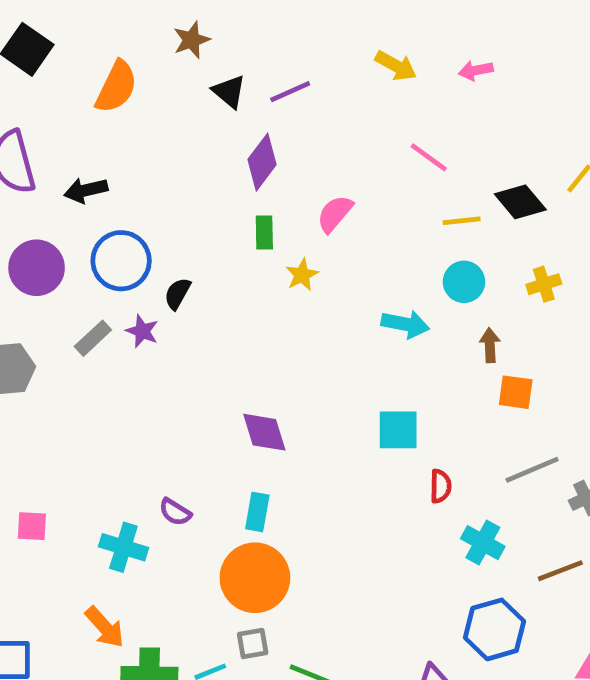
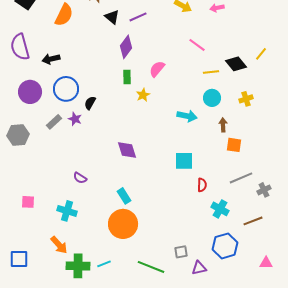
purple diamond: (264, 432) -> (127, 150), moved
purple semicircle: (175, 512) -> (80, 178), moved
cyan rectangle: (257, 512) -> (124, 196), turned -42
gray square: (253, 644) -> (181, 252), moved

